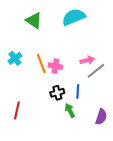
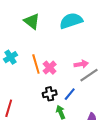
pink cross: (55, 66) -> (50, 68), turned 32
blue line: (78, 91) -> (70, 94), turned 32

